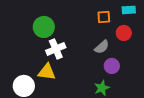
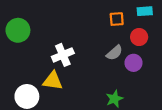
green circle: (44, 27) -> (18, 30), moved
purple circle: (112, 66) -> (133, 63), moved

